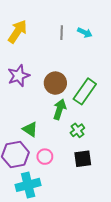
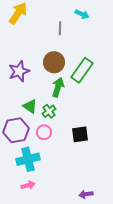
gray line: (62, 33) -> (60, 28), moved
purple star: (19, 76) -> (19, 71), moved
green cross: (77, 130) -> (49, 111), moved

